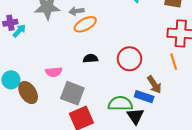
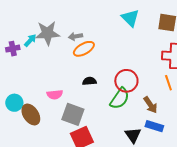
cyan arrow: (19, 31) -> (30, 40), moved
blue rectangle: (144, 97) -> (154, 126), moved
green semicircle: (120, 104) -> (120, 98), moved, turned 125

